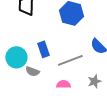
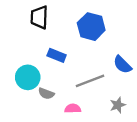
blue rectangle: (43, 49) -> (57, 55), moved, turned -49
pink semicircle: (63, 84) -> (73, 109), moved

